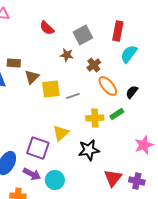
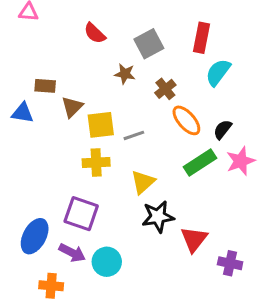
green rectangle: (117, 114) -> (200, 163), size x1.5
yellow cross: (95, 118) -> (96, 163), moved
yellow triangle: (61, 133) -> (143, 182), moved
pink star: (144, 145) -> (241, 161), moved
red triangle: (113, 178) -> (194, 239), moved

